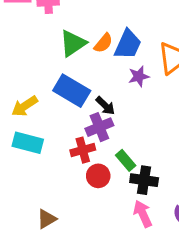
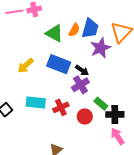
green triangle: (73, 43) -> (54, 33), turned -48
purple star: (139, 76) -> (101, 48), size x1.5
yellow arrow: (24, 106) -> (25, 66), moved
red cross: (83, 150) -> (61, 107), moved

